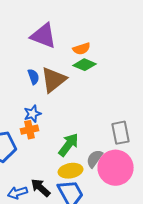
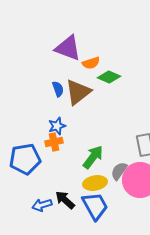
orange semicircle: (82, 49) -> (91, 63), moved

